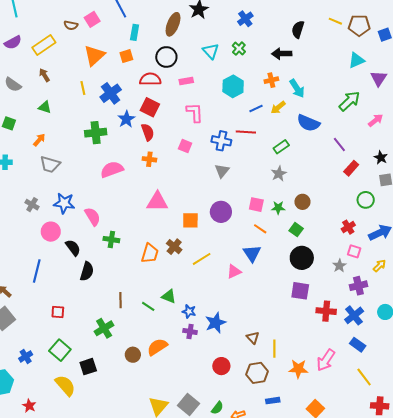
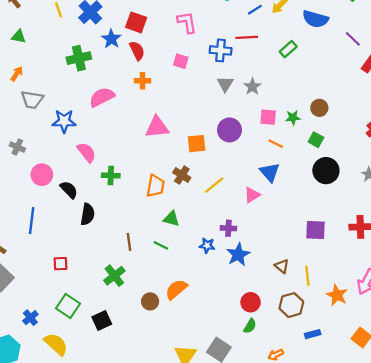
gray star: (279, 174) -> (252, 87), moved
blue star: (64, 203) -> (64, 121), moved
purple square: (300, 291) -> (315, 230), moved
green triangle: (169, 296) -> (171, 219), moved
purple cross: (190, 331) -> (228, 228), moved
orange star: (298, 369) -> (337, 295), turned 30
yellow semicircle: (65, 385) -> (56, 344), moved
green semicircle: (217, 408) -> (250, 326), moved

